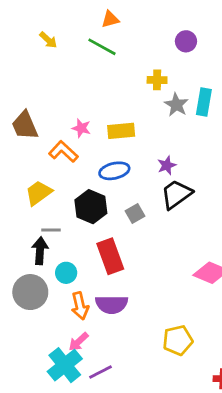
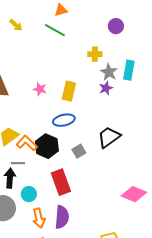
yellow rectangle: (121, 131) -> (69, 91), turned -72
orange L-shape: (63, 152) -> (27, 143), moved
purple star: (167, 165) -> (106, 88), moved
purple semicircle: (112, 304) -> (62, 217), turned -85

